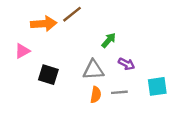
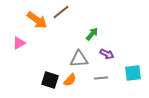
orange arrow: (44, 24) -> (37, 20), turned 40
black square: (48, 75) -> (50, 80), moved
orange semicircle: (96, 95) -> (70, 80), moved, turned 32

